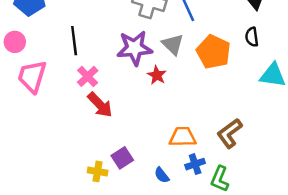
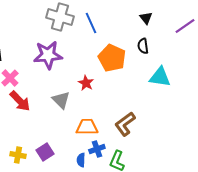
gray triangle: (173, 44) -> (61, 100), moved
red star: (157, 75) -> (86, 83), moved
purple square: (122, 158) -> (45, 152), moved
blue semicircle: (162, 175) -> (81, 160), moved, turned 40

